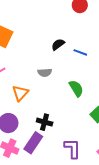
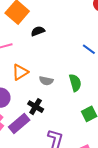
black semicircle: (58, 44) -> (38, 31), moved
gray semicircle: (45, 73) -> (46, 81), moved

